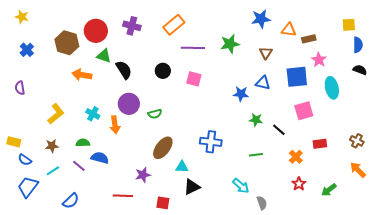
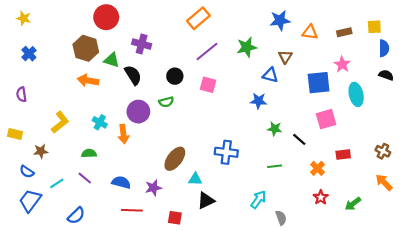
orange rectangle: (174, 25) -> (198, 18), moved
purple cross: (132, 26) -> (142, 44), moved
red circle: (96, 31) -> (106, 17), moved
brown rectangle: (309, 39) -> (344, 32), moved
brown hexagon: (67, 43) -> (86, 48), moved
purple line: (193, 48) -> (207, 51), turned -40
blue triangle: (263, 83) -> (270, 75), moved
green semicircle: (155, 114) -> (166, 102), moved
yellow rectangle: (14, 142) -> (15, 134), moved
brown star: (52, 146) -> (41, 151), moved
blue semicircle: (100, 158) -> (121, 182), moved
cyan arrow: (241, 186) -> (258, 200), turned -96

